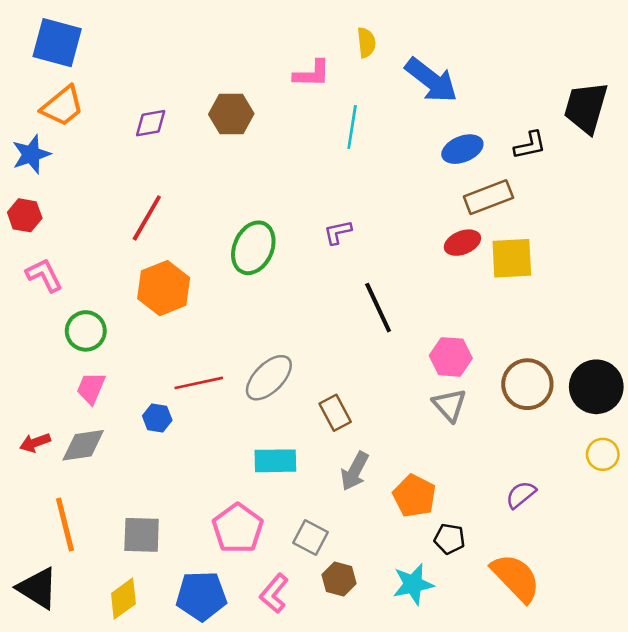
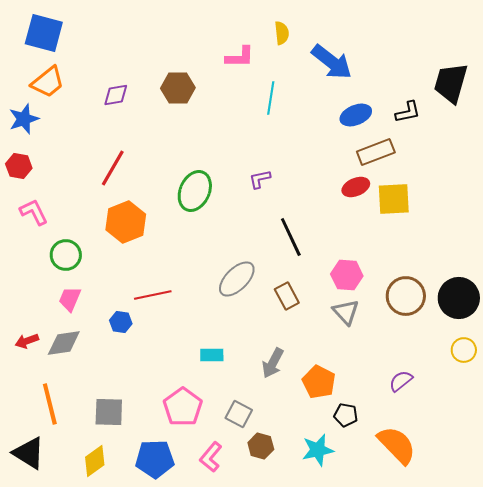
gray ellipse: (269, 378) -> (237, 279), moved
brown rectangle: (335, 413) -> (287, 296), moved
cyan rectangle: (275, 461) -> (212, 355), size x0.7

